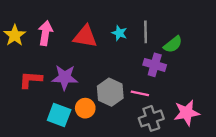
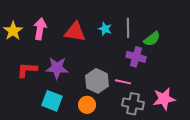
orange circle: (85, 108) -> (87, 105), moved
gray cross: (151, 118) -> (133, 104), turned 30

